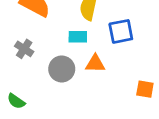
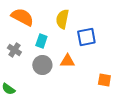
cyan rectangle: (78, 37) -> (41, 41), moved, turned -72

